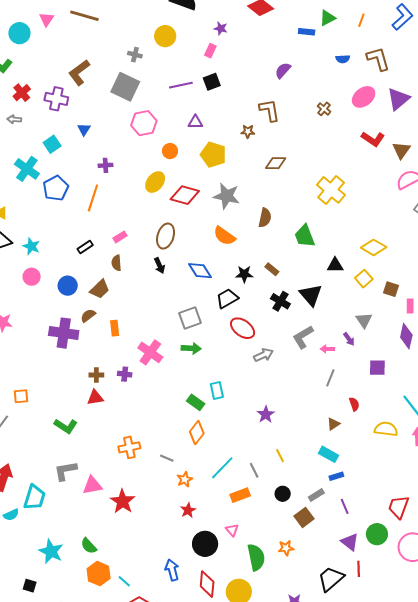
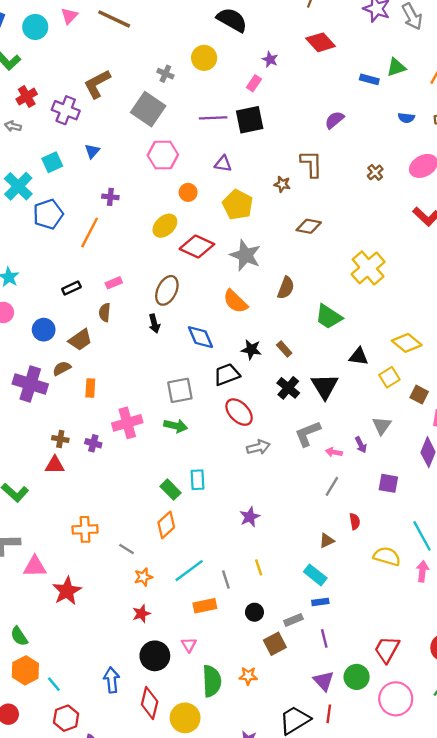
black square: (212, 82) -> (250, 120), size x1.4
green trapezoid: (305, 236) -> (329, 317), turned -45
pink cross: (150, 352) -> (127, 423), turned 30

